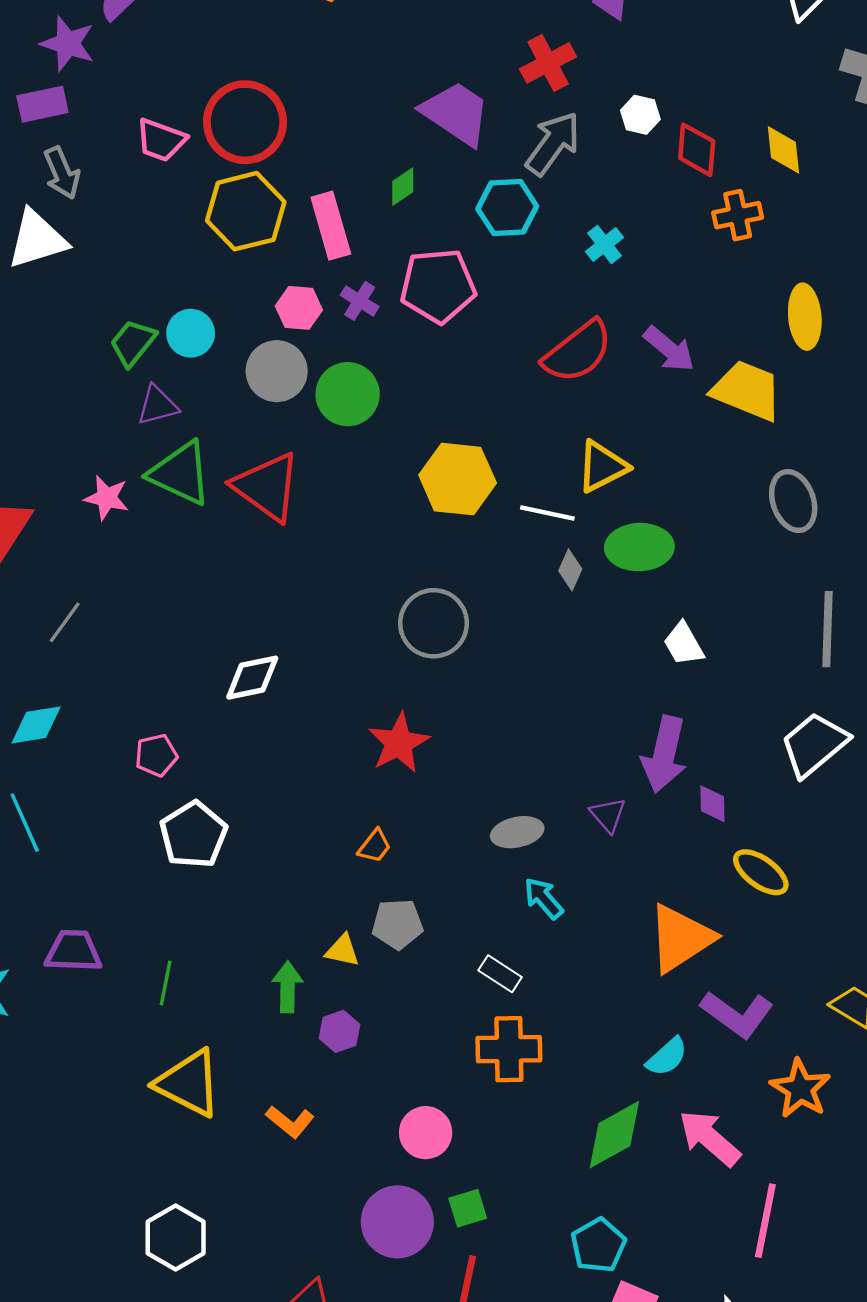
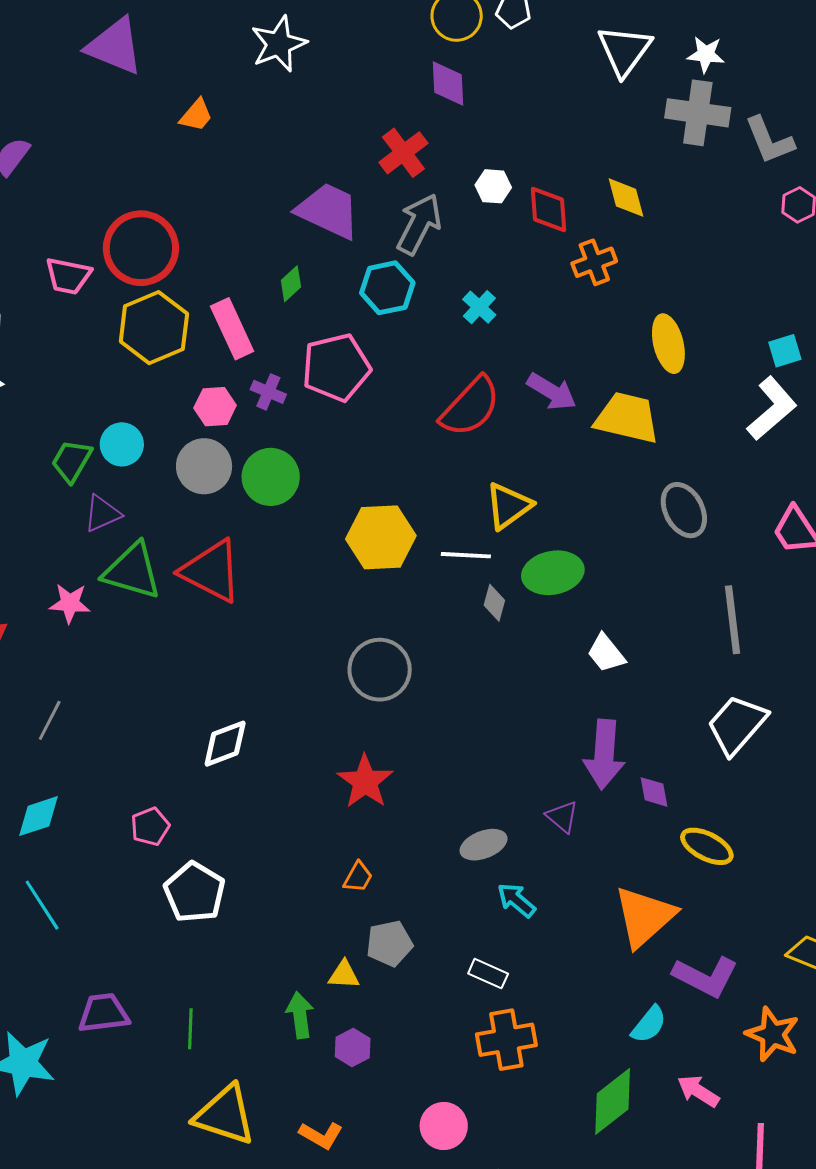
pink arrow: (710, 1138) -> (698, 1091), size x0.7

